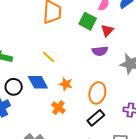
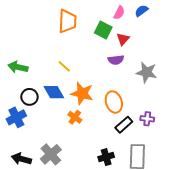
orange star: (66, 84) -> (82, 93), size x1.6
orange ellipse: (97, 93) -> (114, 102), turned -30
black rectangle: (96, 118) -> (124, 125), moved

